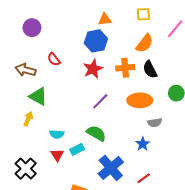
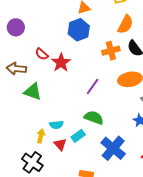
red star: (93, 69) -> (61, 63), moved
yellow arrow: (28, 119) -> (41, 136), moved

